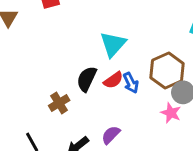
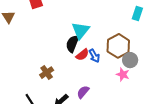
black semicircle: (87, 79) -> (72, 44), moved

